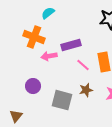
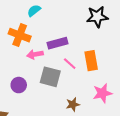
brown star: (86, 90) -> (73, 104), moved
gray square: (62, 100) -> (50, 77), moved

